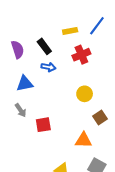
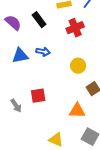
purple semicircle: (18, 49) -> (13, 23), turned -30
blue arrow: (48, 67) -> (43, 52), moved
gray arrow: (21, 110) -> (16, 106), moved

